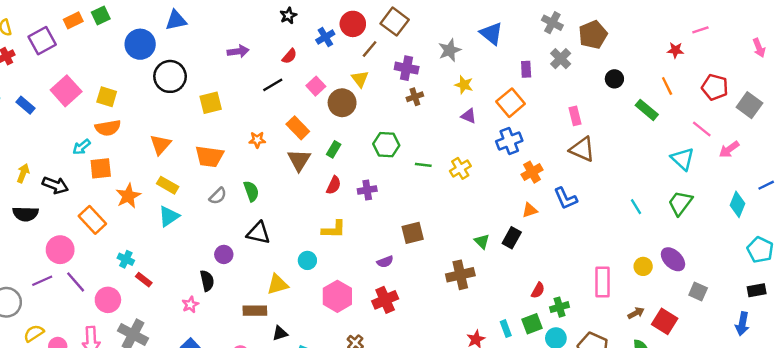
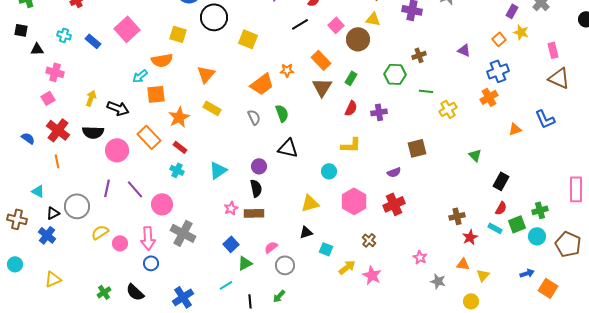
purple rectangle: (526, 69) -> (512, 11), turned 32
yellow triangle: (360, 79) -> (373, 19), turned -42
yellow star: (464, 85) -> (521, 32), moved
yellow square: (107, 97) -> (178, 34), moved
brown cross: (415, 97) -> (419, 55), moved
yellow square: (211, 103) -> (248, 39), turned 36
orange square: (511, 103) -> (499, 39), size x0.6
orange trapezoid: (209, 157) -> (262, 84), moved, turned -45
yellow cross: (460, 168) -> (448, 109), moved
orange cross: (532, 172) -> (489, 97), moved
gray semicircle: (218, 196) -> (254, 117), turned -70
cyan triangle: (169, 216) -> (218, 170), moved
black rectangle: (512, 238) -> (501, 181), moved
pink circle: (60, 250) -> (117, 150), moved
brown cross: (460, 275) -> (457, 216), moved, size x0.7
red rectangle: (144, 280) -> (180, 147), moved
purple line: (42, 281) -> (107, 188), turned -54
black semicircle: (207, 281) -> (256, 188), moved
yellow triangle: (278, 284) -> (310, 203), moved
red semicircle: (538, 290) -> (501, 208), moved
brown rectangle: (255, 311) -> (254, 213), moved
cyan rectangle: (506, 329) -> (495, 228), turned -40

